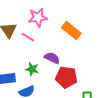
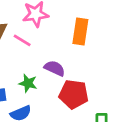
orange rectangle: (71, 30) -> (80, 32), turned 60

